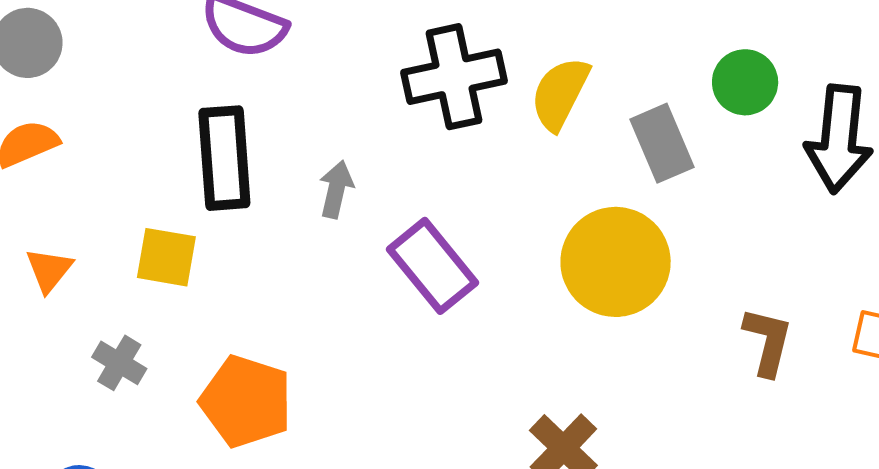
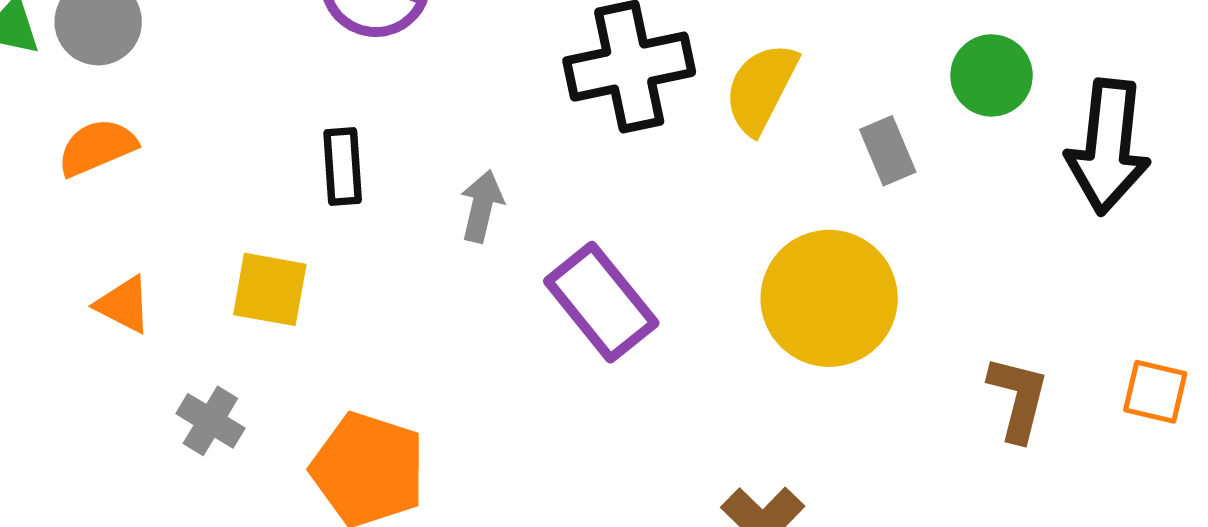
gray rectangle: (662, 143) -> (888, 151), size x0.7
black rectangle: (224, 158) -> (343, 167), size x0.6
orange triangle: (49, 270) -> (124, 305), turned -42

